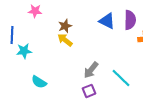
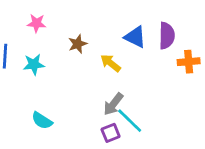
yellow arrow: (65, 40) -> (111, 63), moved
cyan star: (24, 51) -> (34, 64), moved
cyan line: (121, 78) -> (130, 121), moved

